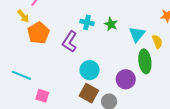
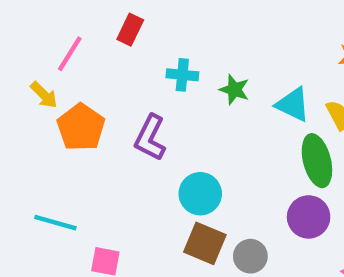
cyan cross: (87, 22) -> (182, 75), moved
cyan triangle: (137, 34) -> (293, 104), turned -36
purple circle: (126, 79) -> (309, 217), moved

